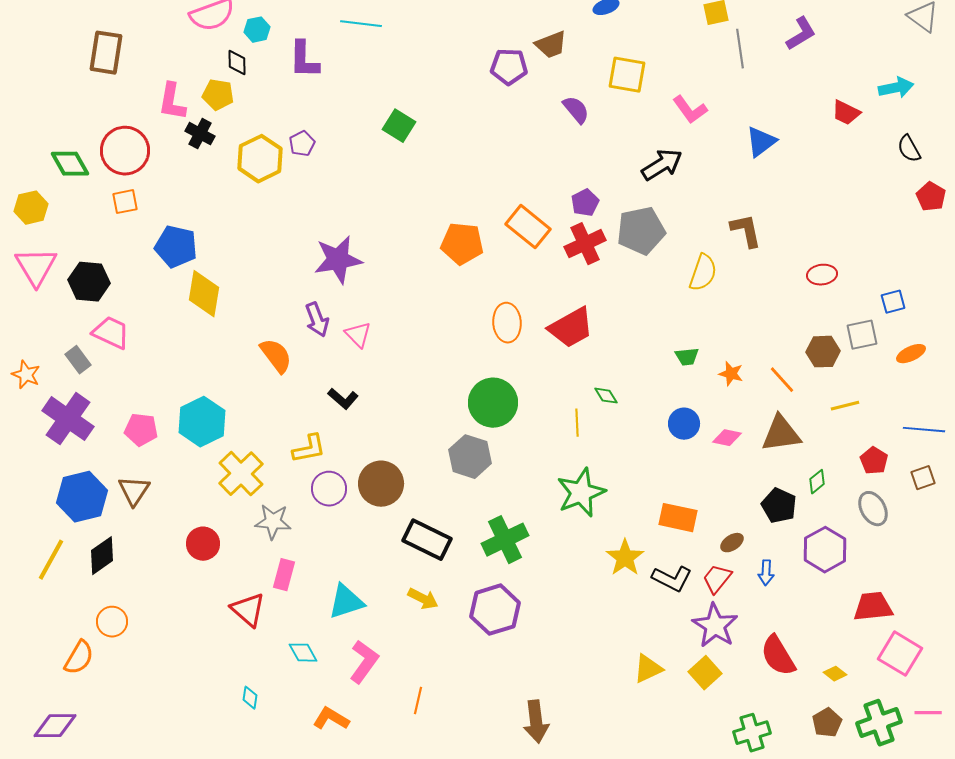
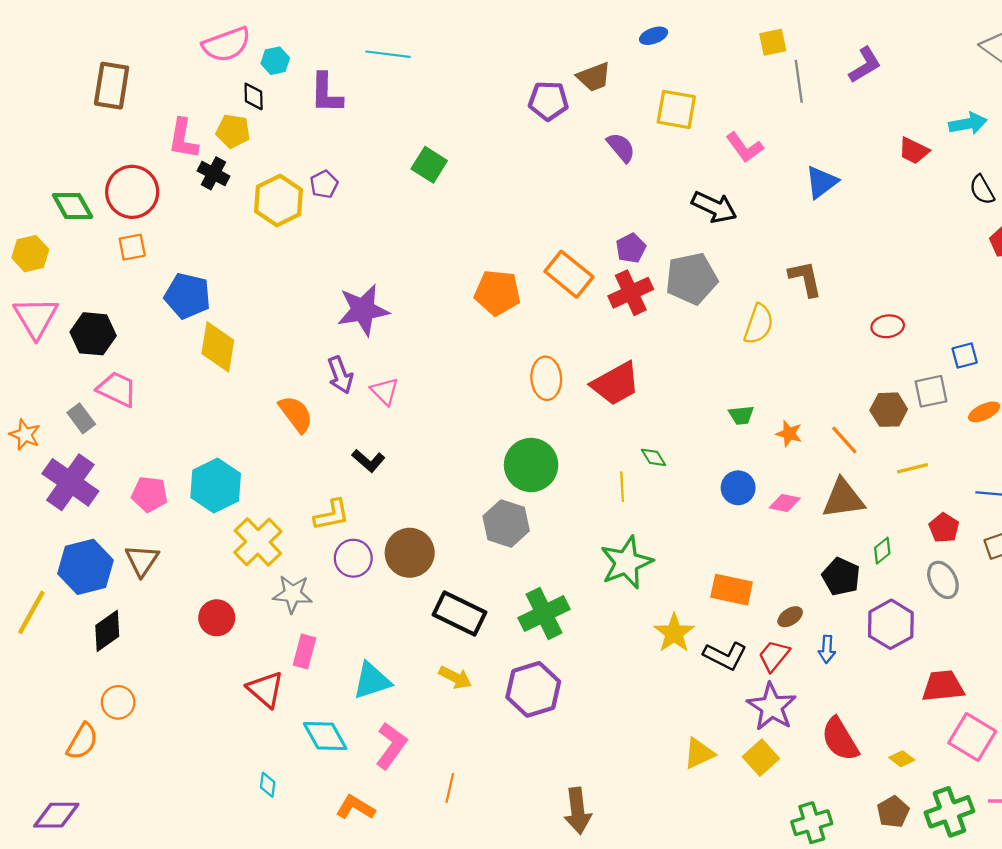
black arrow: (662, 165) -> (714, 207), turned 57
yellow line: (51, 560) -> (31, 612), moved
cyan diamond: (303, 653) -> (325, 736), size x1.4

